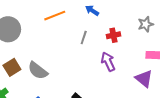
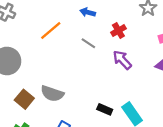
gray line: (84, 37) -> (88, 43), turned -56

